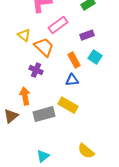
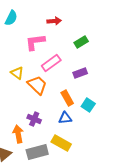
cyan square: (95, 57) -> (88, 105), moved
purple cross: (36, 70) -> (34, 119), moved

